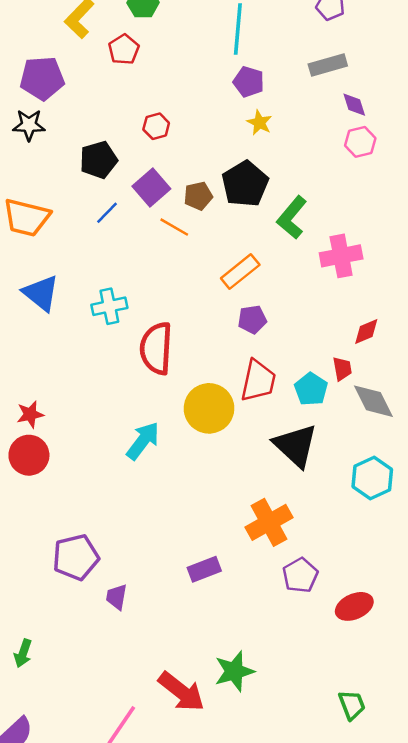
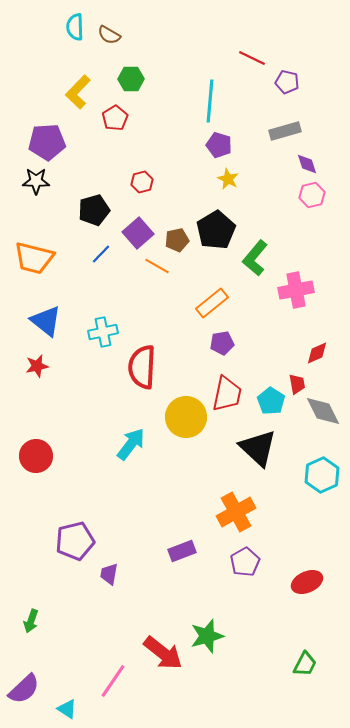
red star: (30, 414) -> (37, 366), moved
purple pentagon: (300, 575) -> (245, 562), moved
green trapezoid: (352, 705) -> (305, 664), turned 48

